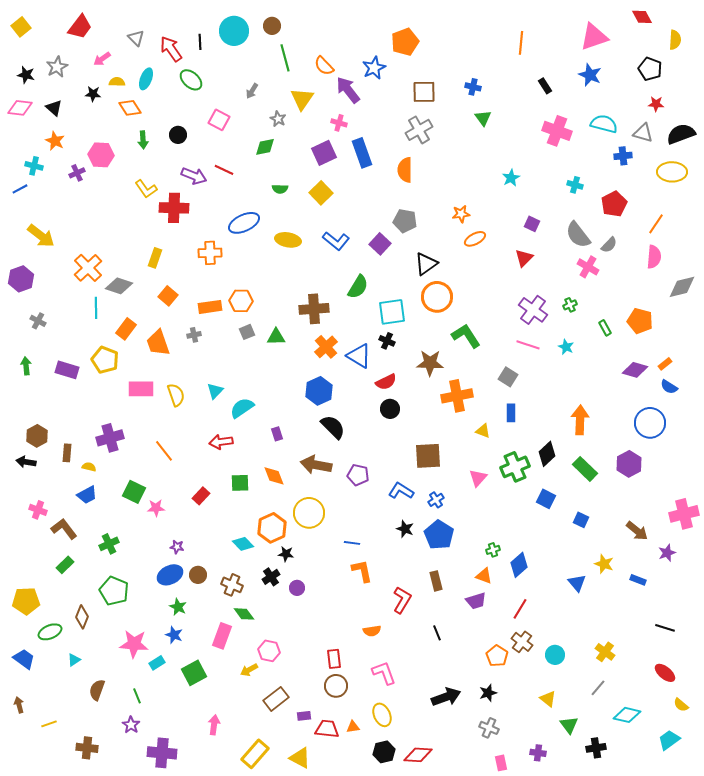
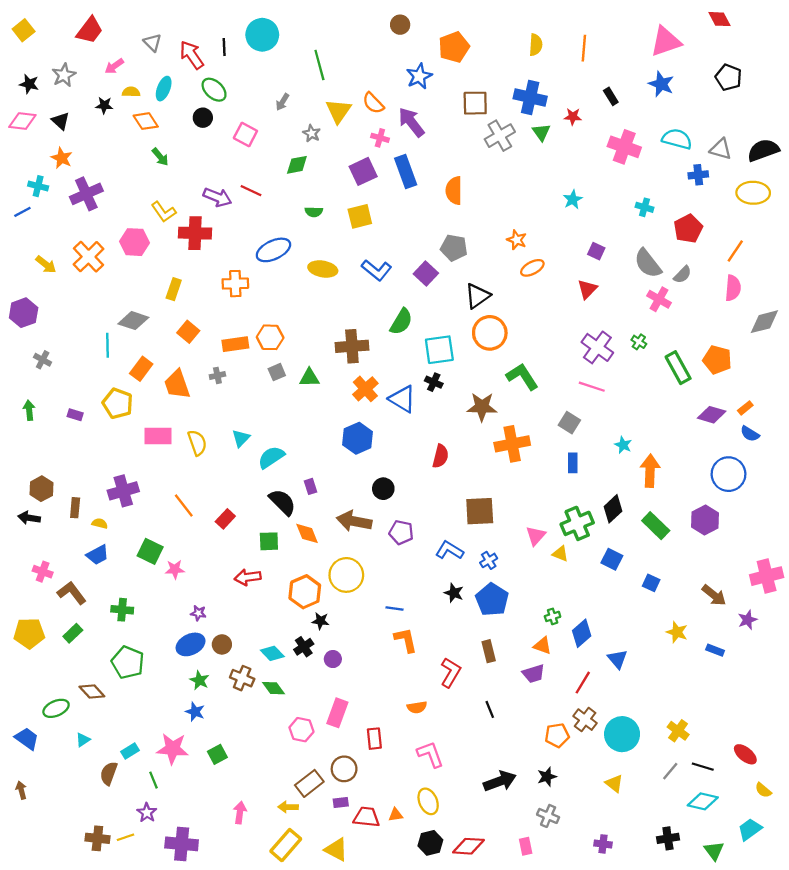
brown circle: (272, 26) -> (400, 25), moved
yellow semicircle: (675, 40) -> (536, 45), moved
orange semicircle: (324, 66) -> (373, 103), moved
blue cross: (473, 87) -> (530, 98), size x1.8
purple arrow: (348, 90) -> (411, 122), moved
red star: (656, 104) -> (573, 117), moved
gray cross: (419, 130) -> (500, 136), moved
black circle: (178, 135) -> (203, 118), moved
green arrow: (143, 140) -> (160, 157), turned -36
pink hexagon: (101, 155) -> (134, 242), moved
purple cross: (77, 173) -> (86, 194), size x1.8
yellow square: (321, 193) -> (360, 216), turned 30
orange star: (461, 214) -> (517, 240), turned 30
yellow arrow: (41, 236) -> (46, 265), size x0.7
orange cross: (88, 268) -> (89, 257), moved
green cross: (570, 305) -> (639, 342), turned -32
green rectangle: (605, 328) -> (678, 368), size x1.8
cyan star: (566, 347) -> (623, 445), moved
purple rectangle: (67, 370) -> (75, 415), size x0.6
red semicircle: (386, 382) -> (440, 456), moved, turned -50
black circle: (390, 409) -> (383, 489), moved
black semicircle: (333, 427) -> (282, 502), moved
yellow triangle: (483, 431) -> (560, 554), moved
red arrow: (221, 442) -> (248, 577), moved
red rectangle: (201, 496) -> (225, 519), moved
green cross: (109, 544) -> (122, 610), turned 30
cyan diamond: (243, 544) -> (272, 653), moved
blue triangle: (577, 583) -> (618, 659), moved
brown cross: (232, 585) -> (242, 678), moved
yellow pentagon: (26, 601) -> (29, 633), moved
brown diamond: (82, 617) -> (92, 692), turned -65
black line: (665, 628) -> (703, 767), moved
pink rectangle: (222, 636) -> (337, 713), moved
pink star: (134, 644) -> (173, 749), moved
cyan circle: (555, 655) -> (622, 734), size x1.6
orange pentagon: (497, 656) -> (557, 735), turned 30
cyan rectangle: (157, 663) -> (130, 751), moved
yellow arrow: (249, 670) -> (288, 807), moved, turned 30
green square: (194, 673) -> (217, 754), size x0.7
brown circle: (336, 686) -> (344, 769), moved
yellow line: (49, 724) -> (126, 837), moved
green triangle: (569, 725) -> (714, 851), moved
pink rectangle: (501, 763) -> (526, 846), moved

